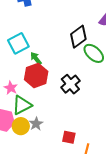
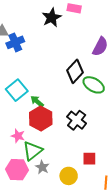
gray star: (36, 124) -> (42, 167), moved
yellow circle: (21, 126) -> (69, 176), moved
red square: (69, 137) -> (89, 159), moved

